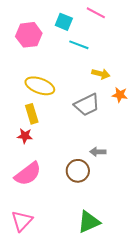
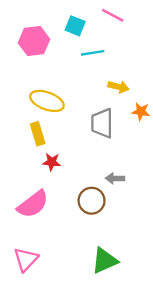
cyan line: (79, 45) -> (93, 53), turned -30
gray trapezoid: (87, 105) -> (102, 123), turned 116
red star: (25, 136) -> (52, 162), moved

